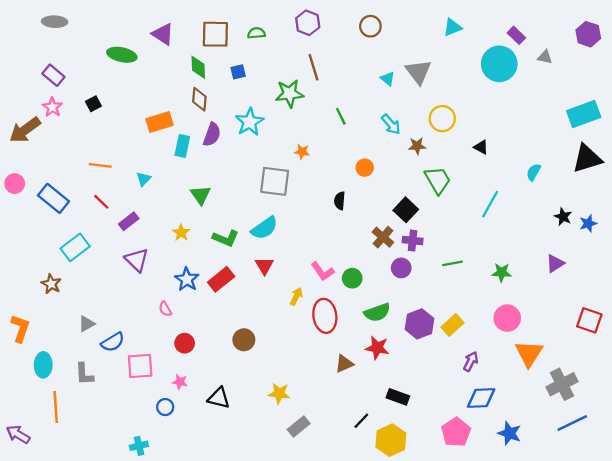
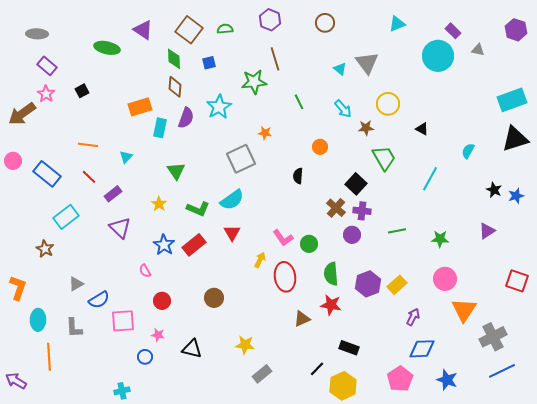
gray ellipse: (55, 22) -> (37, 34), moved
brown square: (215, 34) -> (189, 30), turned 36
gray square: (275, 181) -> (241, 159), turned -32
green semicircle: (377, 312) -> (331, 274), turned 105

